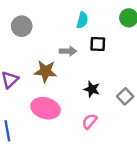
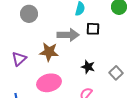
gray arrow: (68, 51) -> (68, 35), size x1.5
pink ellipse: (45, 108) -> (49, 83), turned -30

